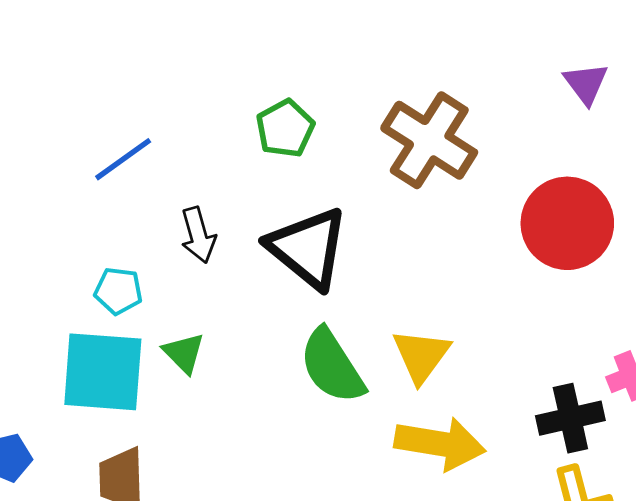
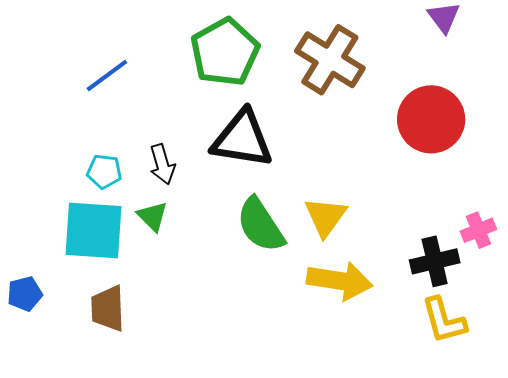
green pentagon: (285, 129) -> (225, 52), size x1.6
black arrow: (198, 235) -> (162, 164), moved
black triangle: (308, 248) -> (242, 139), turned -30

